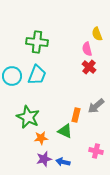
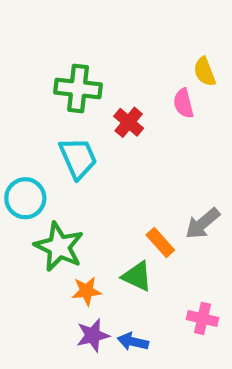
red cross: (89, 67) -> (129, 122), moved
cyan trapezoid: (37, 75) -> (78, 158), turned -45
cyan circle: (12, 76) -> (25, 198), moved
orange rectangle: (76, 115) -> (160, 243), turned -56

